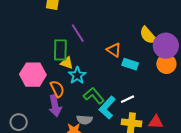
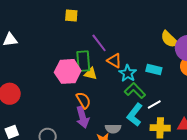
orange triangle: (114, 50) -> (114, 61), moved
pink hexagon: (33, 75) -> (68, 71), moved
cyan star: (77, 75) -> (128, 73), moved
green L-shape: (94, 96) -> (135, 91), moved

